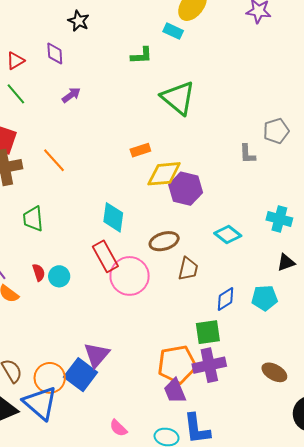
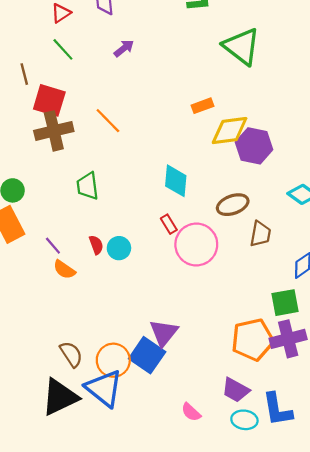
red rectangle: (105, 256) -> (169, 224), size x0.6
purple trapezoid: (175, 391) -> (236, 390), moved, turned -36

